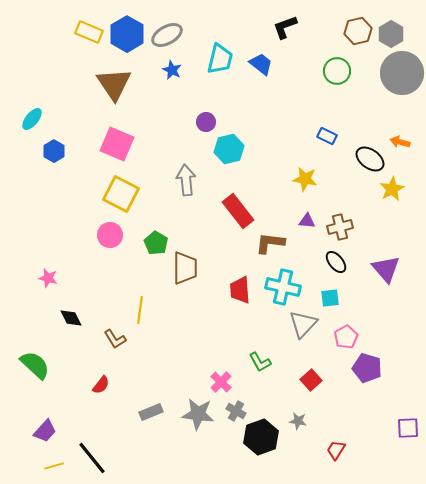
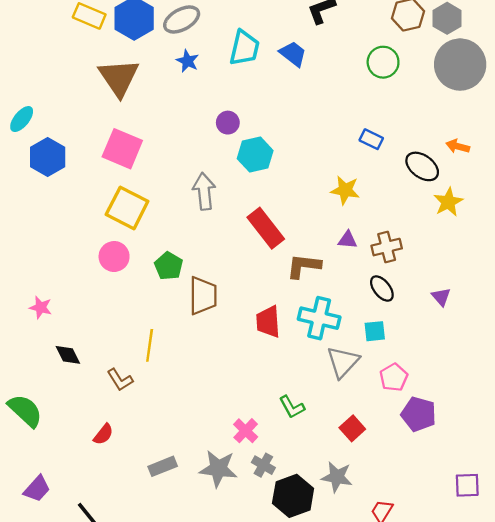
blue hexagon: (54, 151) -> (48, 157), size x1.4
purple triangle: (386, 269) -> (441, 297), size x0.6
gray star: (298, 421) -> (337, 477), size x1.5

